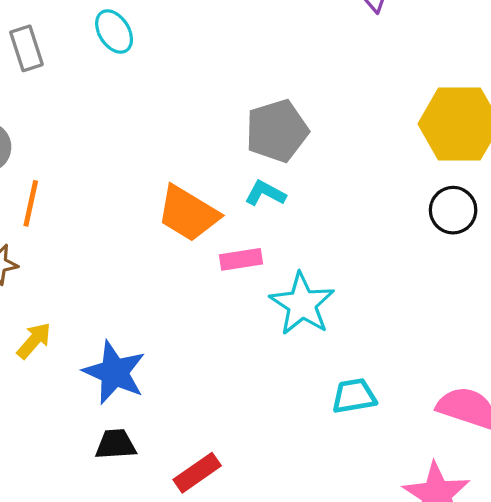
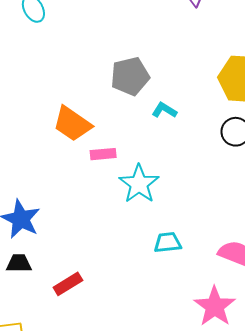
cyan L-shape: (265, 193) -> (164, 110), moved

